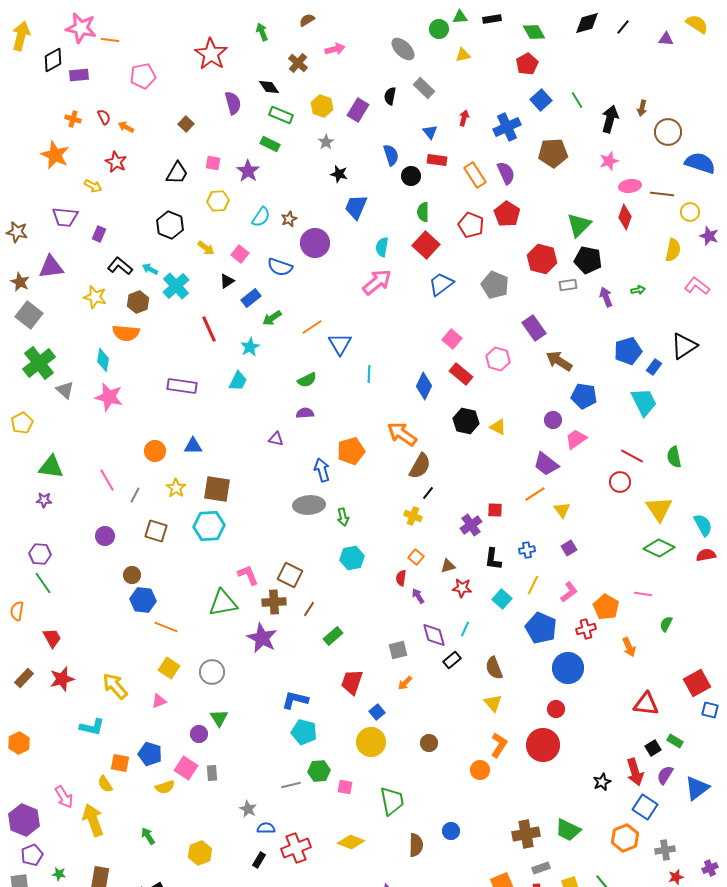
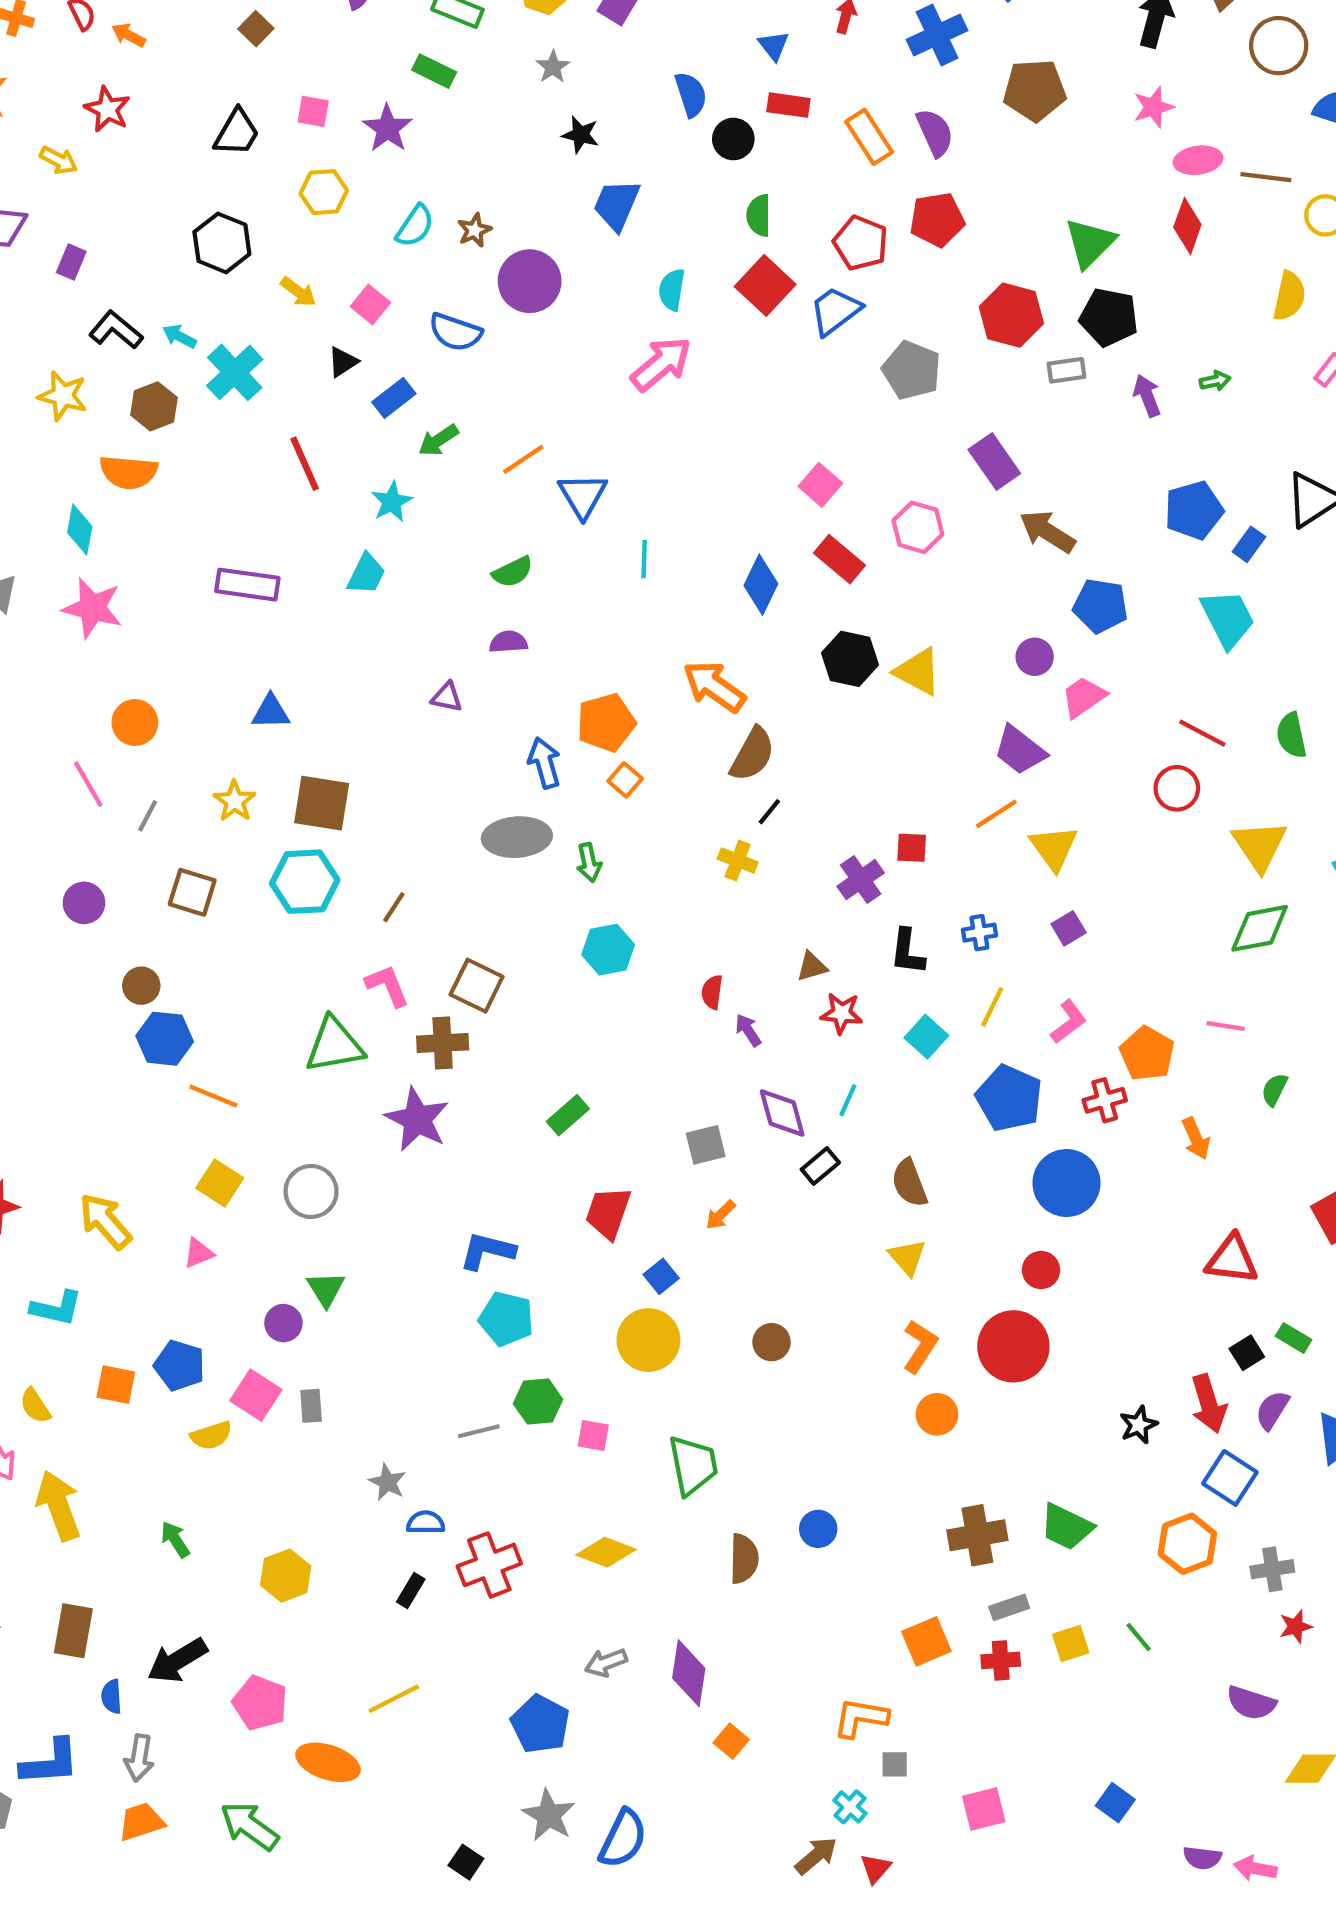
red pentagon: (507, 214) -> (937, 220), turned 30
blue trapezoid: (441, 284) -> (835, 311), moved
yellow triangle: (498, 427) -> (918, 672), size x1.4
orange circle: (155, 451) -> (135, 723), moved
yellow triangle: (562, 510) -> (1054, 848), size x1.4
green diamond: (659, 548) -> (1260, 928), turned -36
orange square: (416, 557) -> (625, 780), moved
brown line: (309, 609) -> (394, 907), moved
orange circle: (480, 770) -> (937, 1414), moved
yellow semicircle: (105, 784) -> (35, 1406), moved

